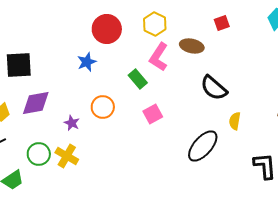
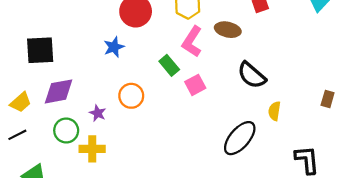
pink square: (153, 114) -> (195, 85), moved
green circle: (39, 154) -> (66, 131), moved
yellow cross: (67, 156) -> (92, 149), turned -30

